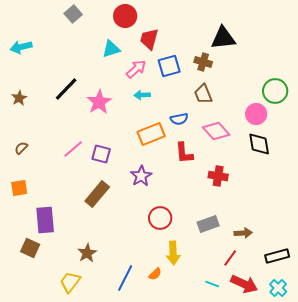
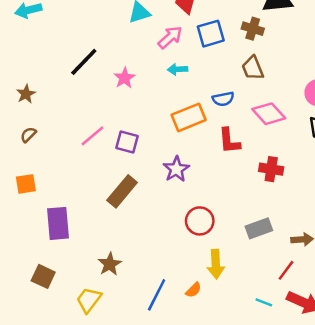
brown star: (19, 98) -> (26, 94), moved
pink star: (99, 102) -> (125, 78), size x0.7
brown square: (30, 248) -> (43, 276), moved

